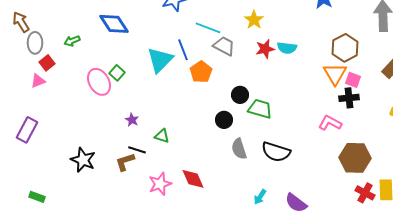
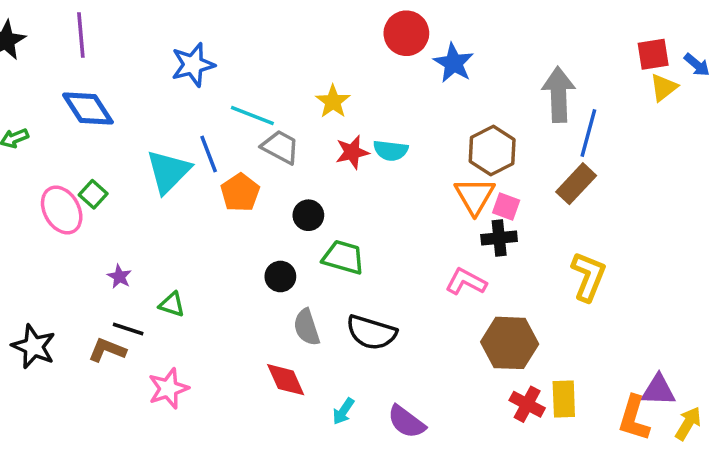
black circle: (240, 95) -> (308, 215), moved
brown L-shape: (125, 162) -> (107, 350), turned 40
red diamond: (193, 179) -> (286, 380), moved

